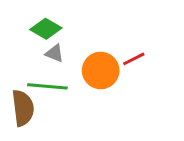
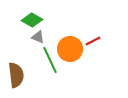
green line: (47, 86) -> (50, 60), moved, turned 60

